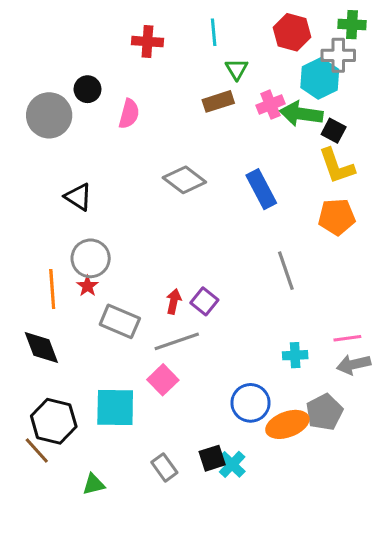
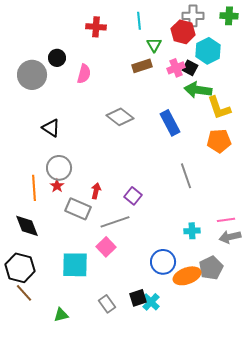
red hexagon: (292, 32) -> (183, 32), moved
gray cross: (338, 55) -> (193, 16), moved
green arrow: (301, 114) -> (198, 90), moved
black square: (334, 131) -> (190, 68), moved
red arrow: (174, 301) -> (96, 191), moved
black hexagon: (54, 421) -> (20, 268), moved

